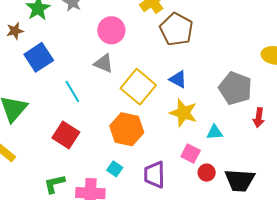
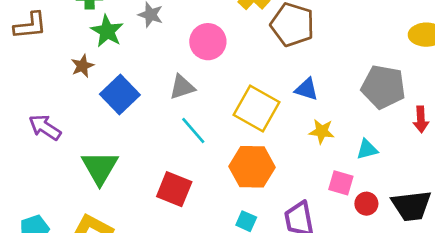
gray triangle: (104, 63) -> (182, 87), moved, turned -30
cyan line: (72, 92) -> (193, 131), moved
yellow star: (183, 113) -> (322, 131), size x0.7

